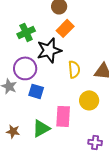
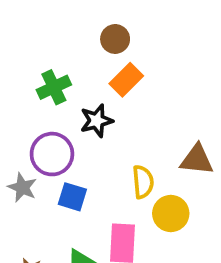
black star: (49, 50) -> (97, 121), size x0.7
yellow semicircle: (74, 69) -> (143, 182), moved

